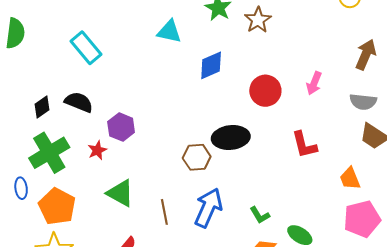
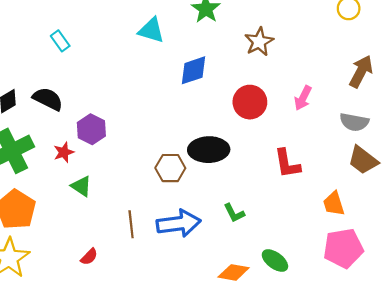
brown star: (258, 20) -> (259, 42), moved
cyan rectangle: (86, 48) -> (60, 41), size x0.6
green triangle: (120, 193) -> (81, 186), moved, size x0.7
blue arrow: (208, 208) -> (179, 223), turned 54
green L-shape: (260, 215) -> (234, 213), moved

